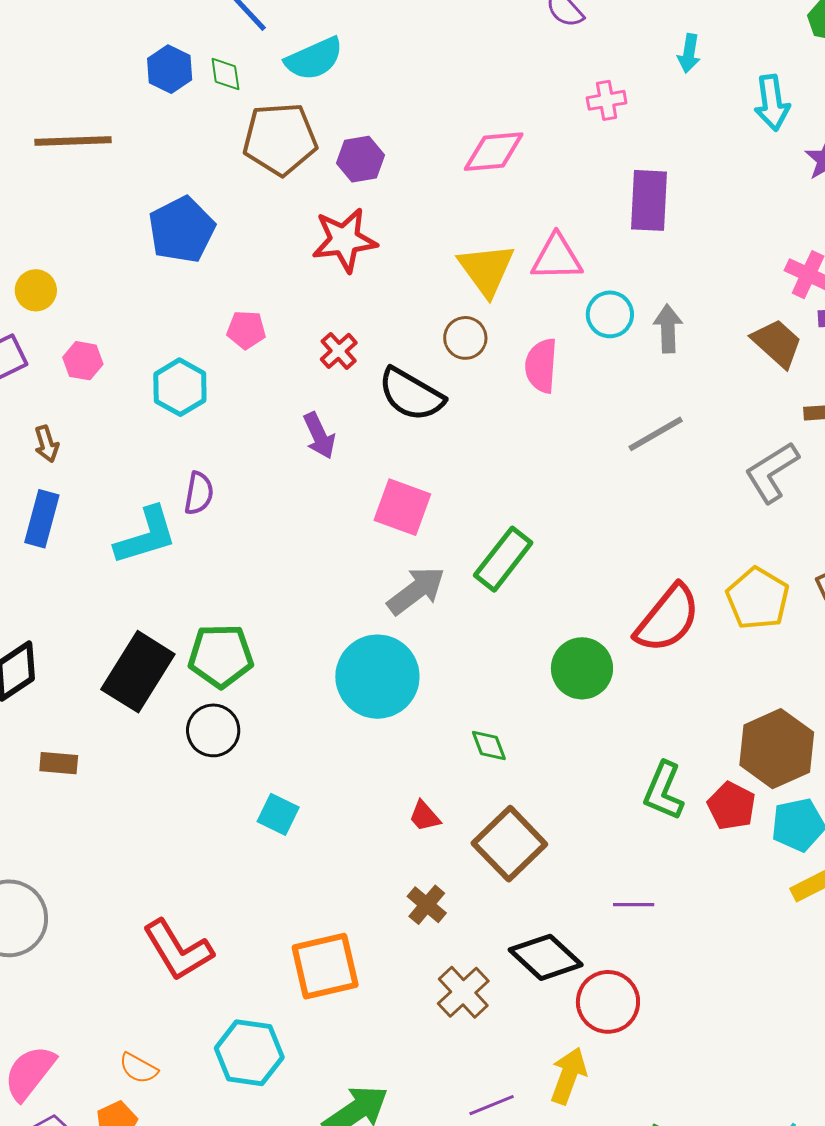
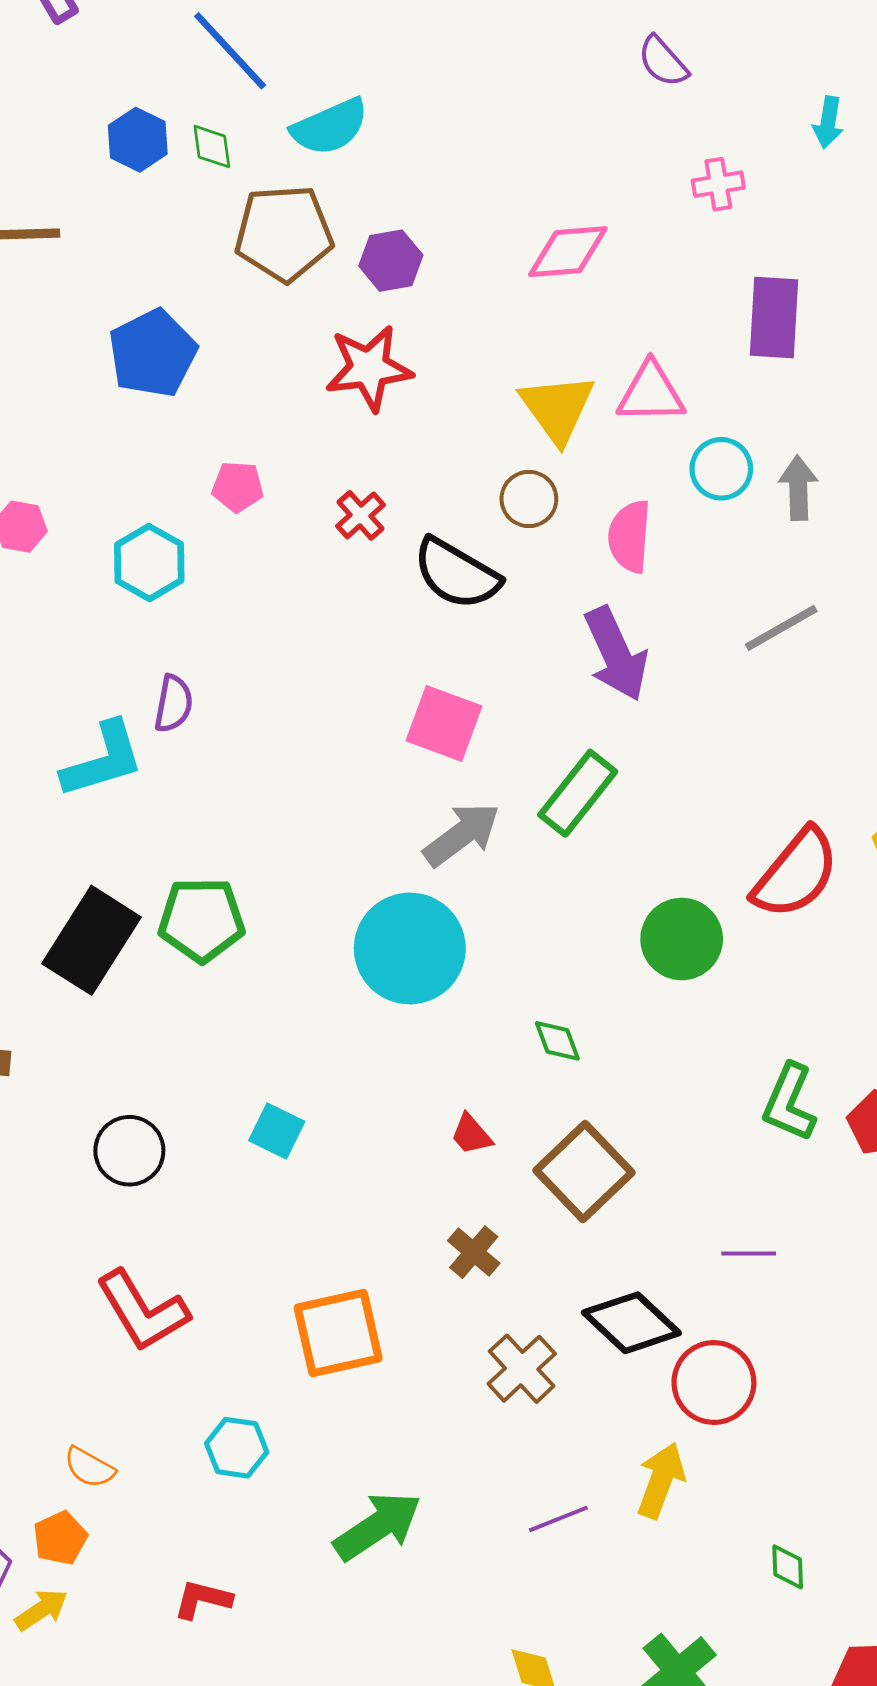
purple arrow: (319, 436) -> (616, 654), moved, size x1.5
black circle: (213, 730) -> (129, 1151), moved
cyan hexagon: (249, 1053) -> (237, 1448), size x0.7

